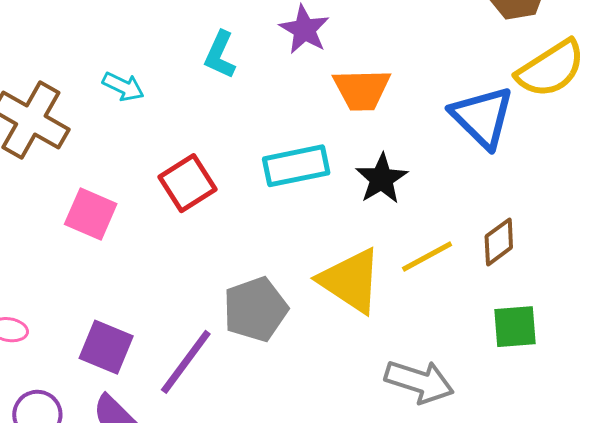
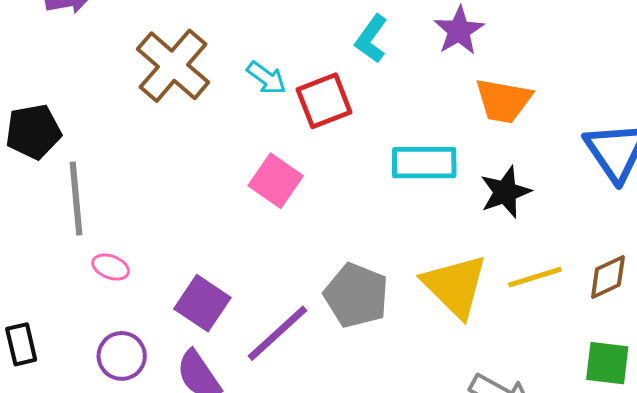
cyan arrow: (123, 87) -> (266, 78), moved
red square: (187, 183) -> (324, 101), moved
pink square: (91, 214) -> (276, 181), moved
gray pentagon: (256, 309) -> (356, 295), turned 30

